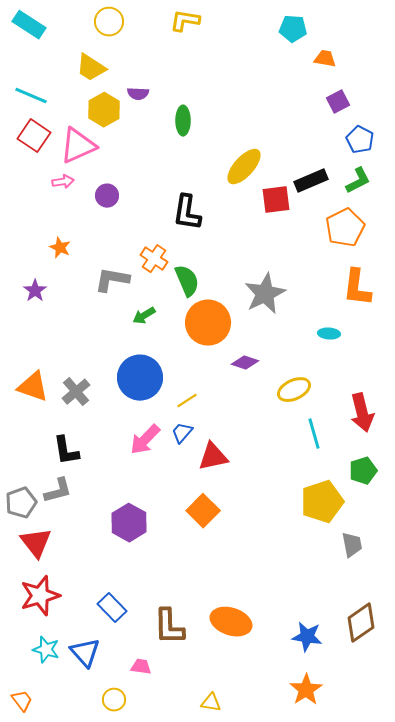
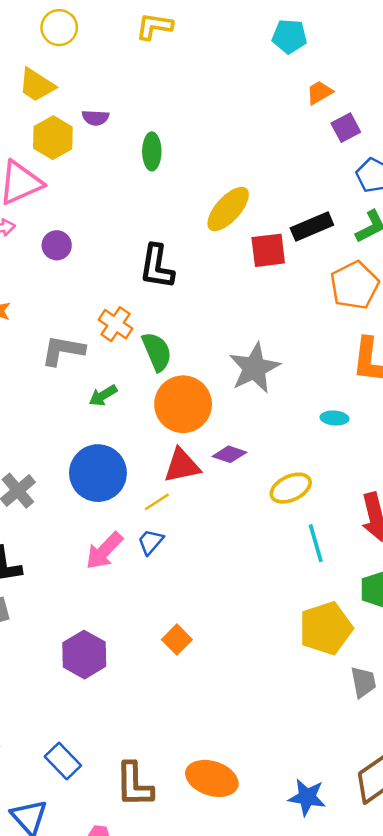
orange trapezoid: (325, 59) -> (319, 93), moved, turned -40
red triangle: (213, 457) -> (182, 466), moved
orange square: (203, 511) -> (177, 640), size x0.7

